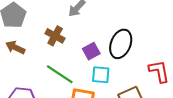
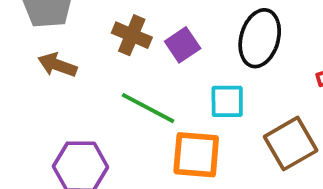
purple square: (91, 51) -> (183, 45), moved

